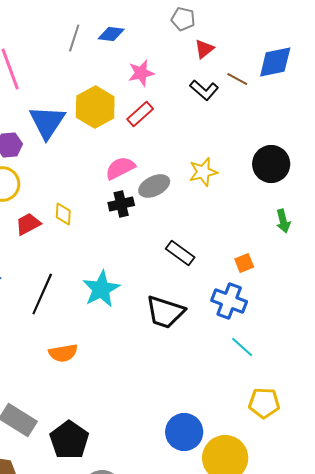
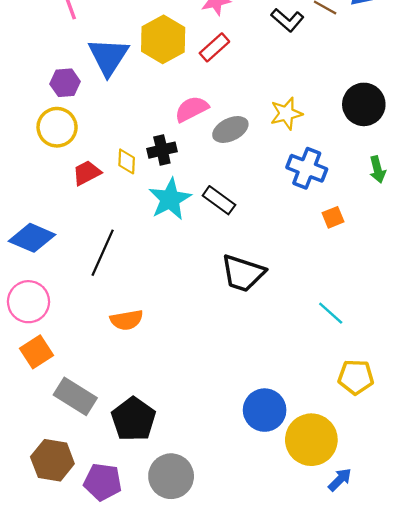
black cross: (121, 204) -> (162, 150), moved
black rectangle: (180, 253) -> (219, 200), moved
cyan star: (101, 289) -> (170, 199), moved
blue cross: (229, 301) -> (307, 168), moved

